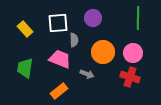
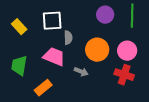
purple circle: (93, 18) -> (105, 15), moved
orange rectangle: (59, 91) -> (43, 88), moved

